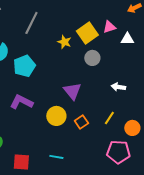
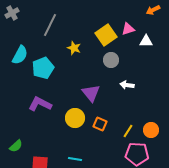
yellow star: (64, 42) -> (74, 48), moved
white arrow: (118, 87) -> (127, 85), moved
yellow line: (109, 118) -> (128, 131), moved
orange square: (81, 122) -> (100, 124), turned -32

